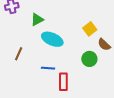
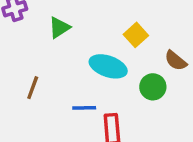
yellow square: (90, 29) -> (136, 35), moved
cyan ellipse: (52, 39) -> (108, 66), moved

